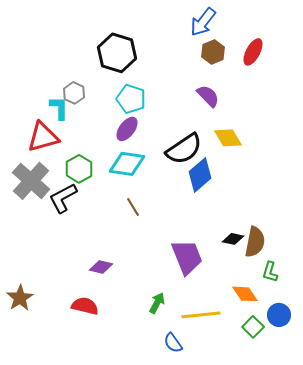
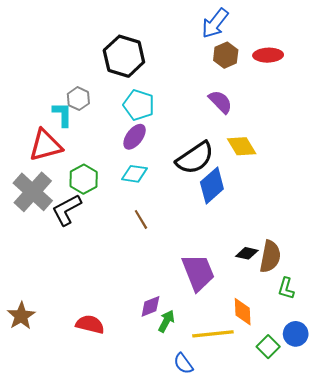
red ellipse: (253, 52) -> (268, 55), turned 60
cyan diamond: (127, 164) -> (135, 174), size x0.7
purple diamond: (101, 267) -> (150, 306), moved, turned -35
orange diamond: (245, 294) -> (243, 312), moved, turned 32

